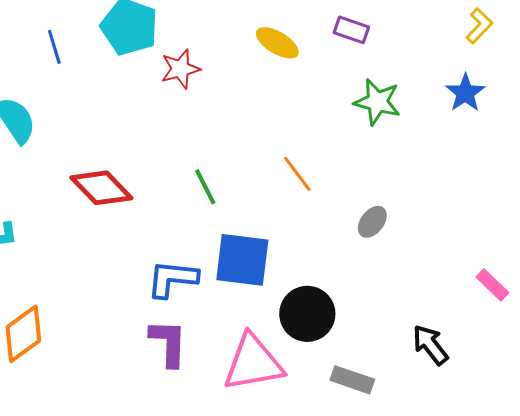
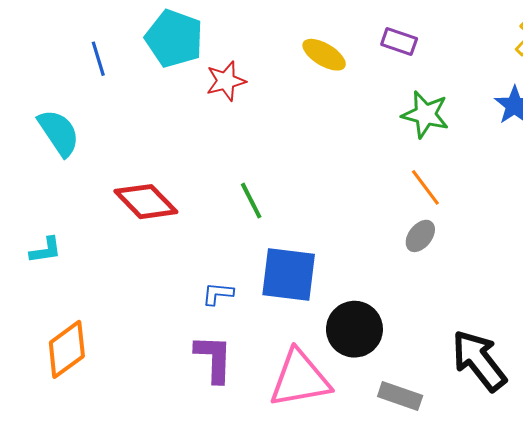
orange line: (297, 174) -> (425, 187), moved
blue L-shape: (172, 279) -> (218, 294), size x0.6
black arrow: (430, 345) -> (479, 361), size x1.5

